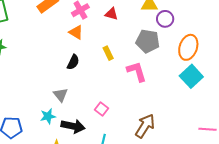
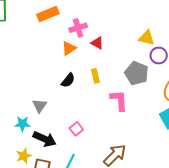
red triangle: (111, 14) -> (97, 43), moved
orange triangle: (76, 32) -> (69, 48), turned 42
black semicircle: (73, 62) -> (68, 80), moved

